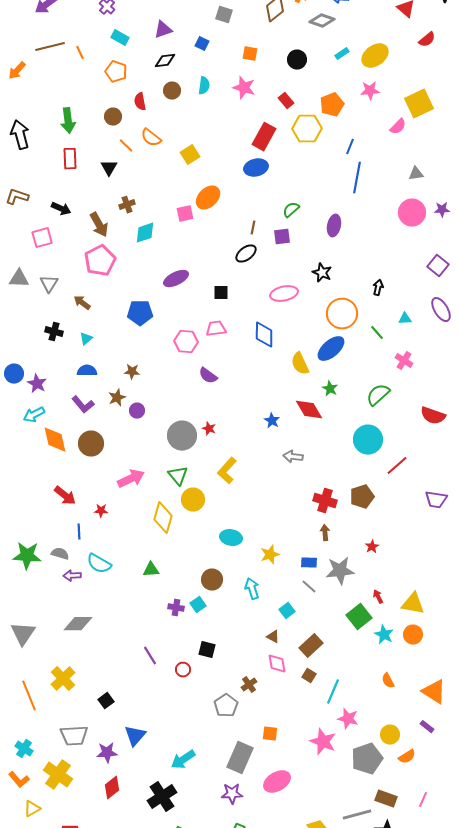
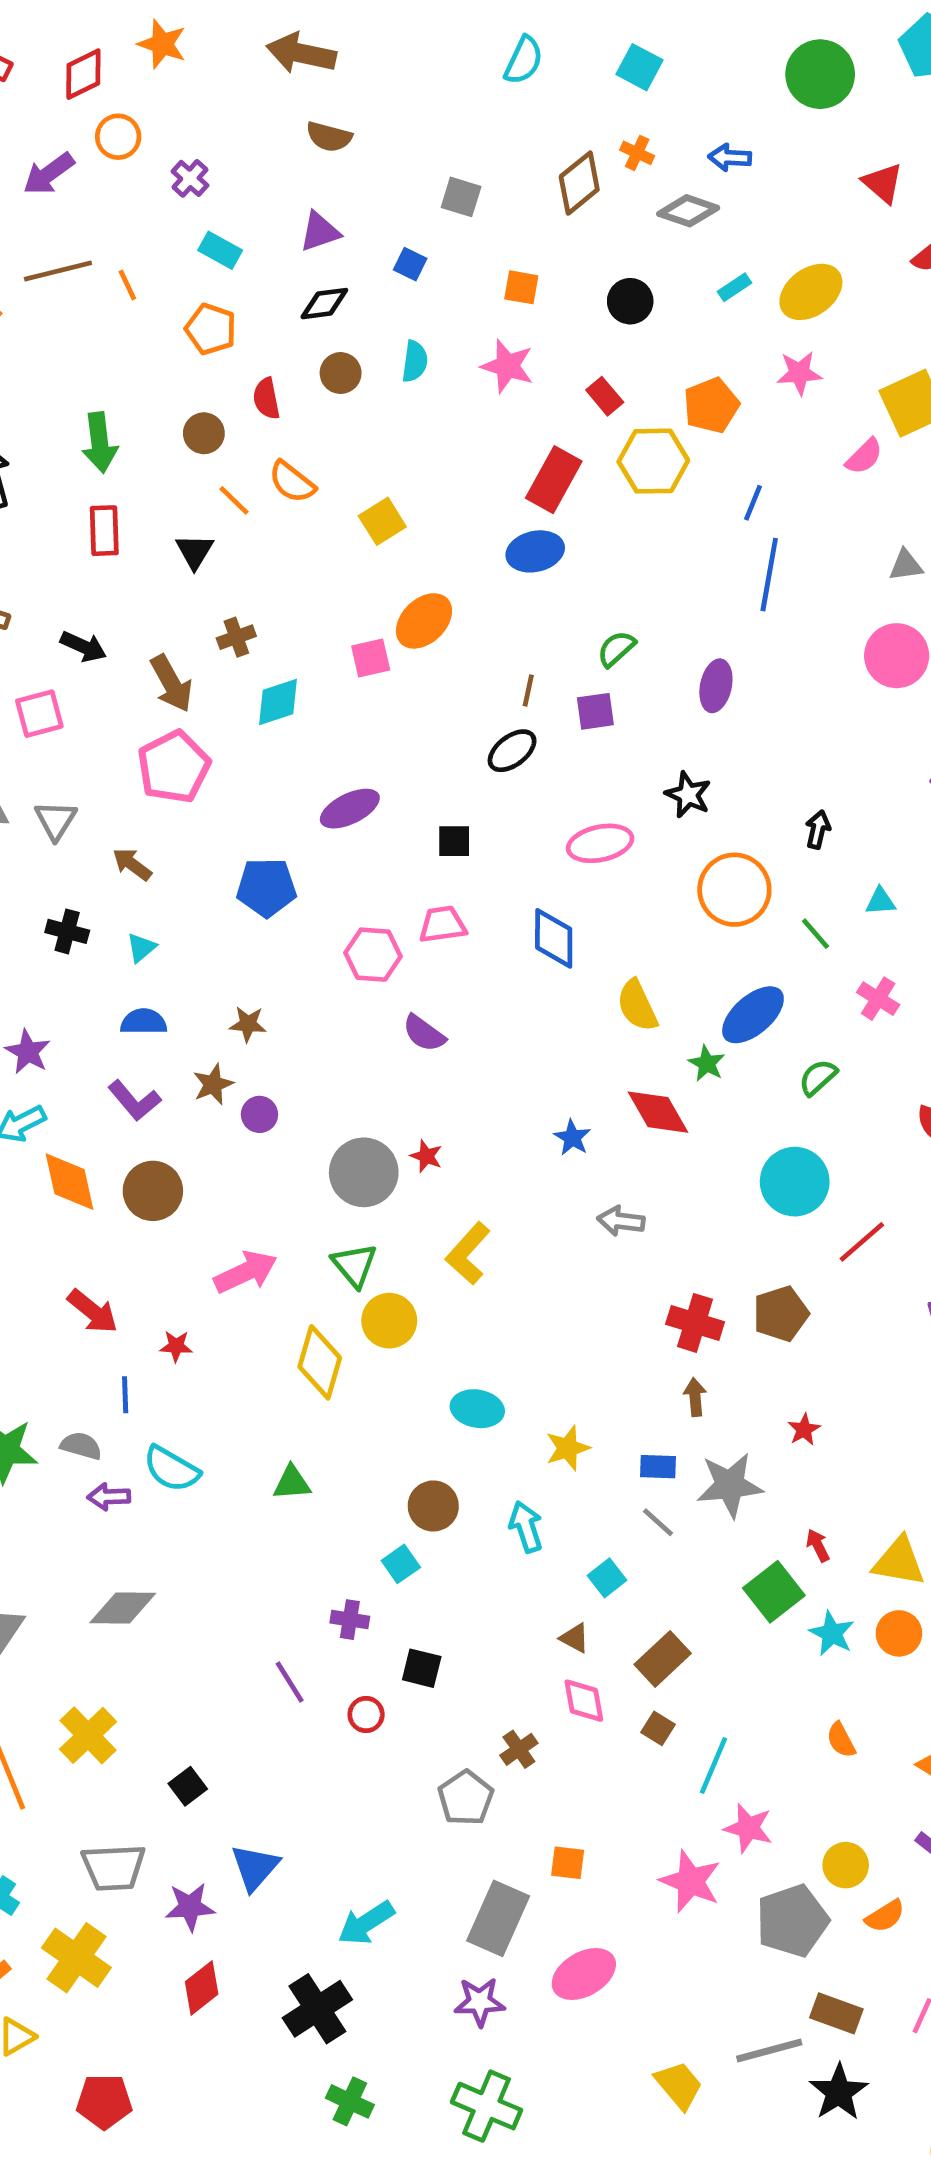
blue ellipse: (331, 349) -> (753, 1015), moved
green semicircle: (378, 395) -> (818, 1077), size x0.7
purple cross: (176, 608) -> (350, 1620), moved

